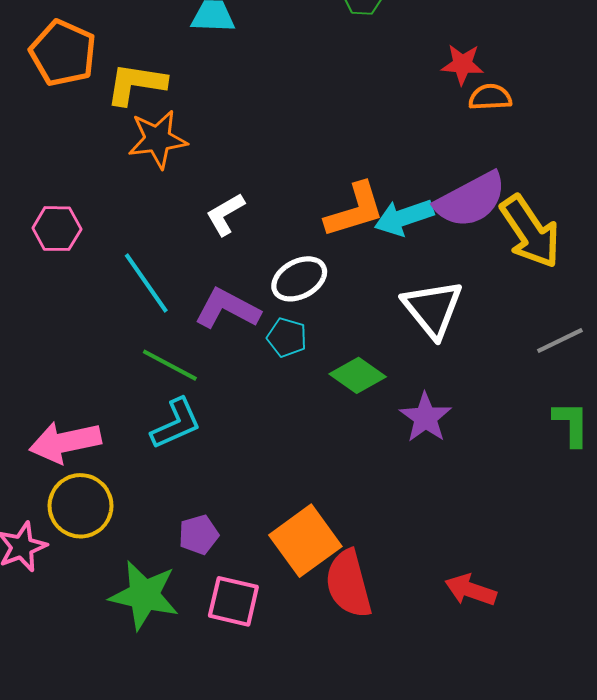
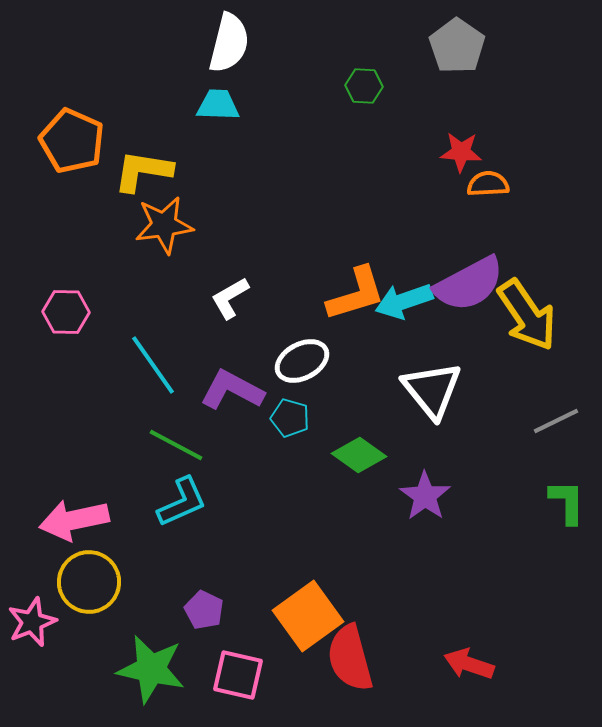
purple pentagon: (199, 535) -> (204, 610), turned -30

